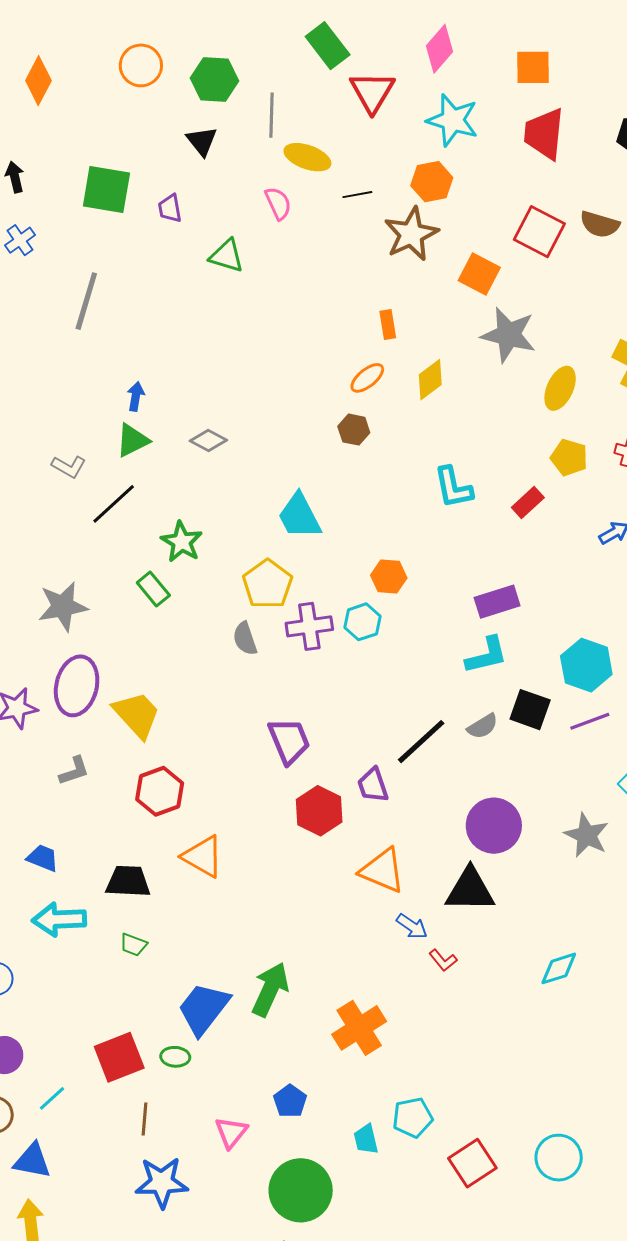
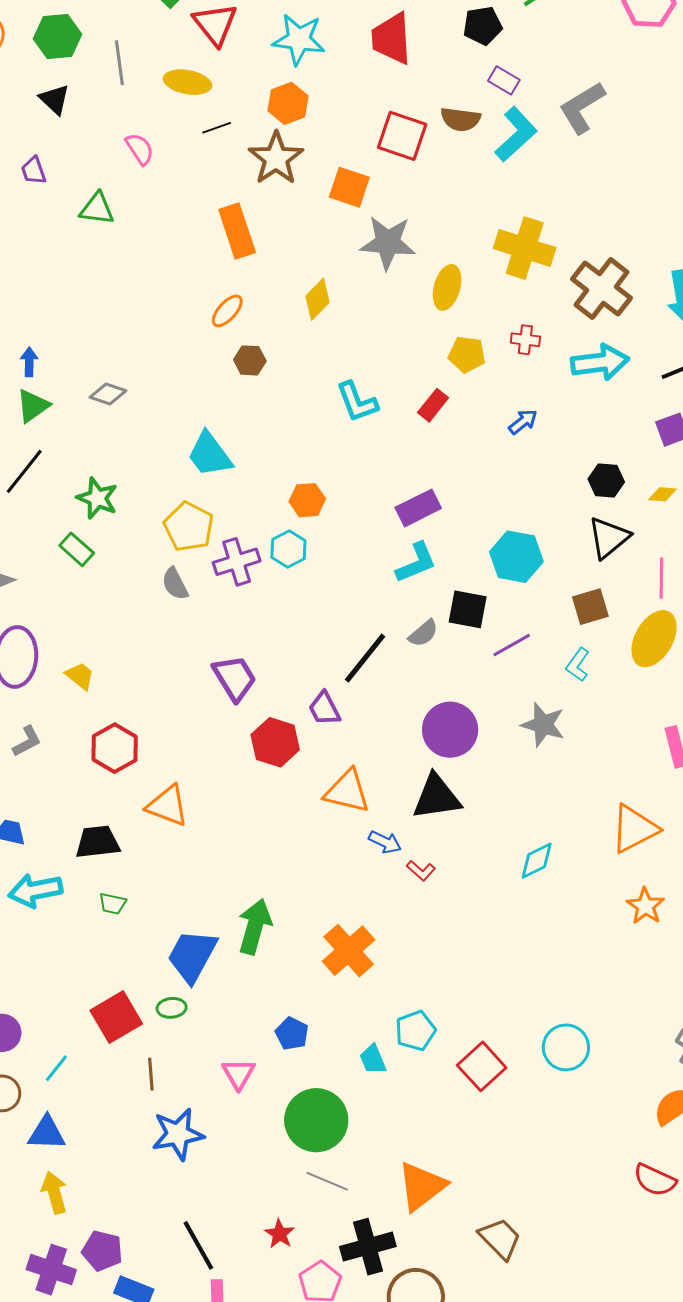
yellow ellipse: (307, 157) -> (187, 82), moved
orange rectangle: (388, 324) -> (237, 231), moved, size x1.8
orange ellipse: (367, 378) -> (227, 311), moved
yellow trapezoid: (137, 715) -> (80, 676), size x0.6
purple line: (590, 721) -> (512, 645), moved

